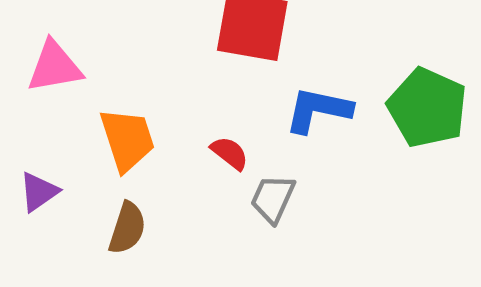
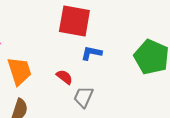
blue L-shape: (318, 110) -> (91, 53), moved, size x0.7

